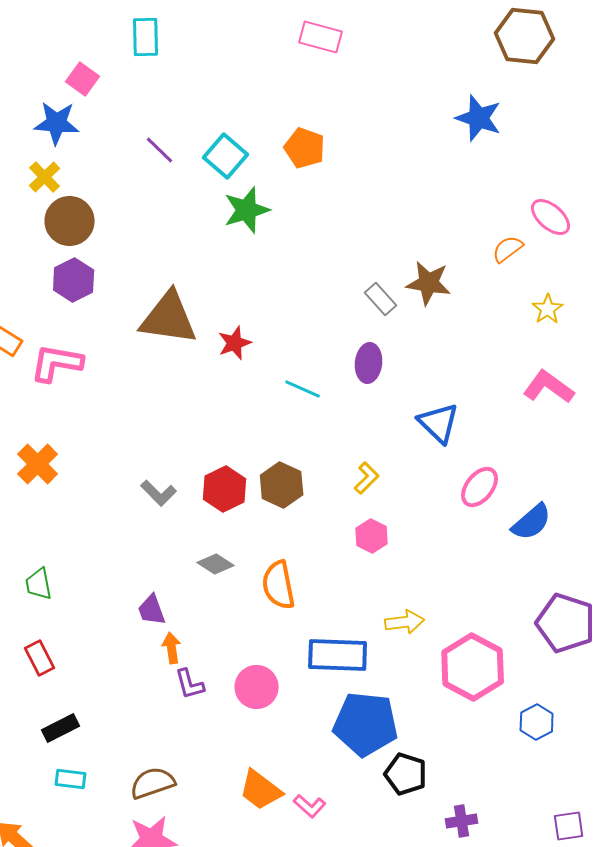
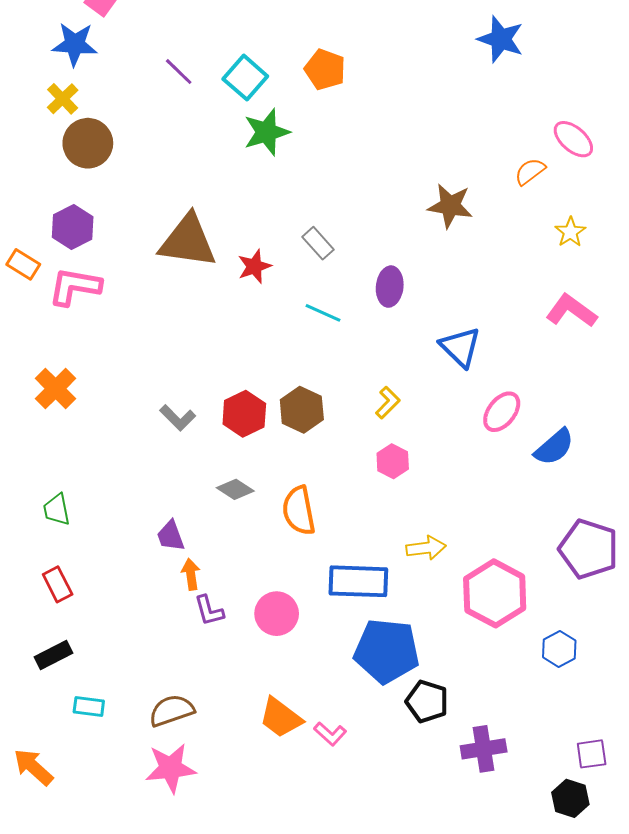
purple hexagon: (74, 280) -> (73, 227), moved
gray rectangle: (381, 299) -> (318, 243), moved
black rectangle: (61, 728) -> (54, 655), moved
purple cross: (462, 821) -> (484, 749), size x1.4

